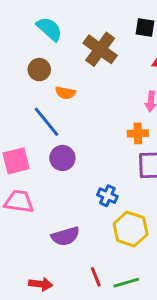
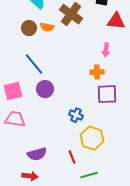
orange semicircle: (65, 93) -> (47, 27), moved
purple semicircle: (65, 236) -> (37, 154), moved
red line: (96, 277) -> (72, 157), moved

